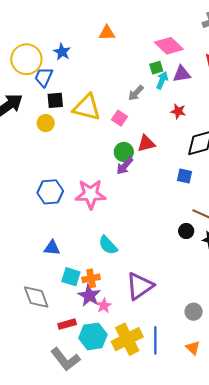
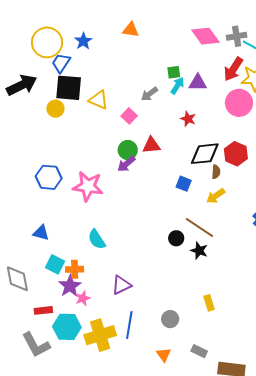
pink diamond: (169, 46) -> (205, 36), moved
black square: (55, 100) -> (69, 88), size x1.6
yellow triangle: (87, 107) -> (99, 100), size x0.7
purple triangle: (140, 286) -> (121, 285), size x0.7
blue line: (155, 340) -> (129, 325), moved

